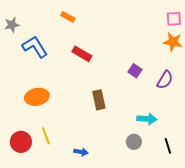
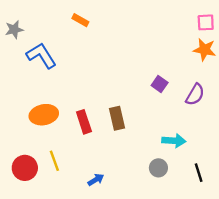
red rectangle: (82, 54) -> (84, 122), moved, turned 42
blue arrow: (81, 152) -> (96, 180), turned -40

